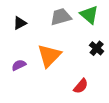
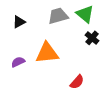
black cross: (97, 48) -> (92, 38), moved
orange triangle: (49, 56) -> (47, 53), turned 40

